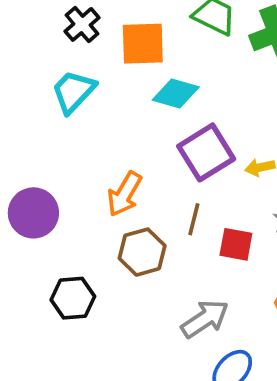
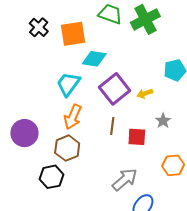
cyan trapezoid: (73, 92) -> (68, 84), moved
brown hexagon: (142, 252) -> (67, 148), moved

